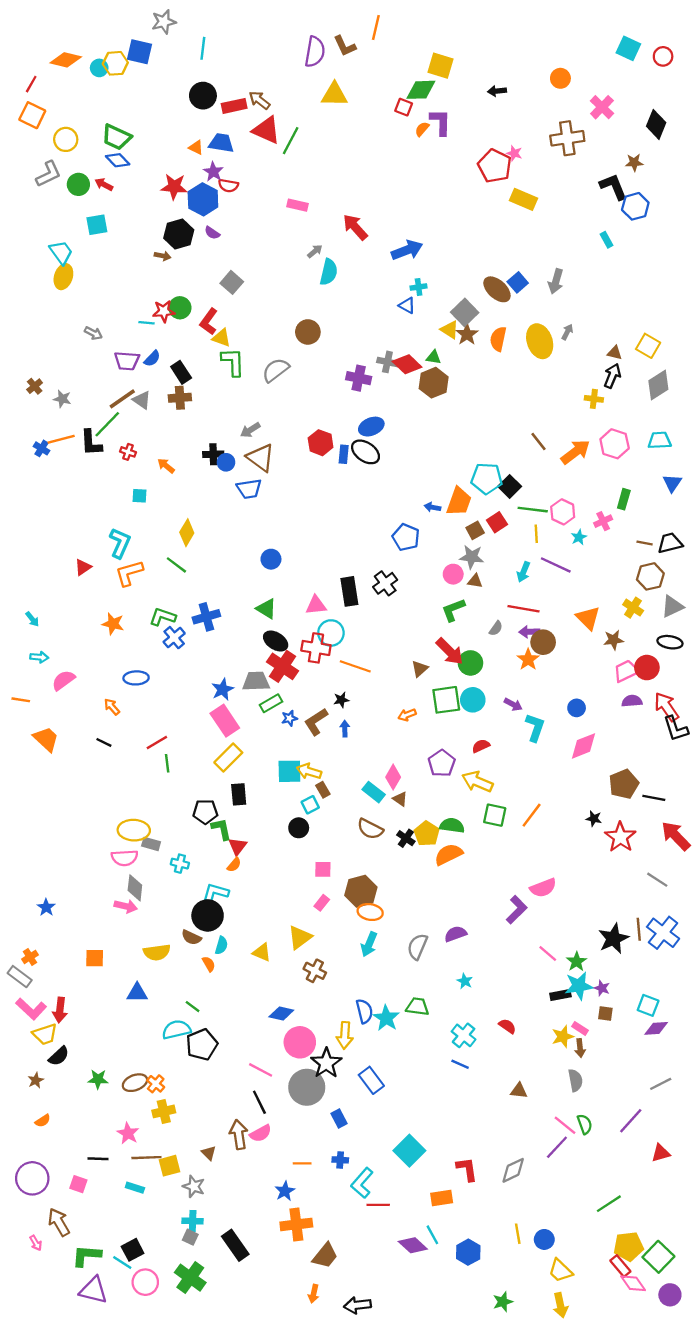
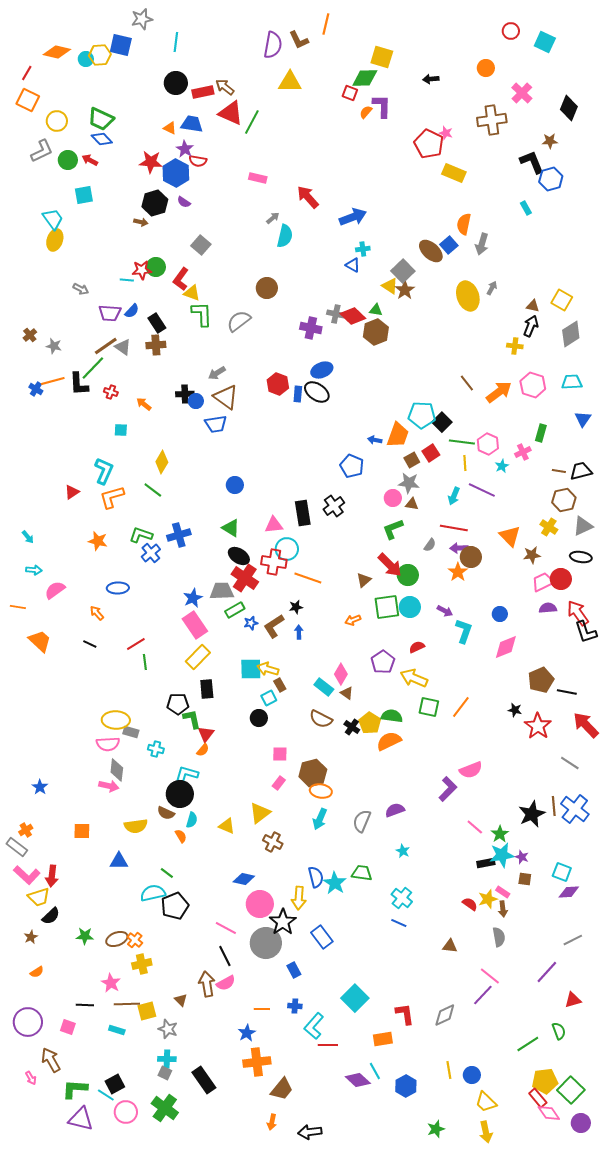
red circle: (663, 56) -> (511, 31), moved
orange semicircle: (498, 339) -> (464, 224), moved
red semicircle: (507, 1026) -> (470, 904), moved
green semicircle: (585, 1124) -> (559, 1031), moved

